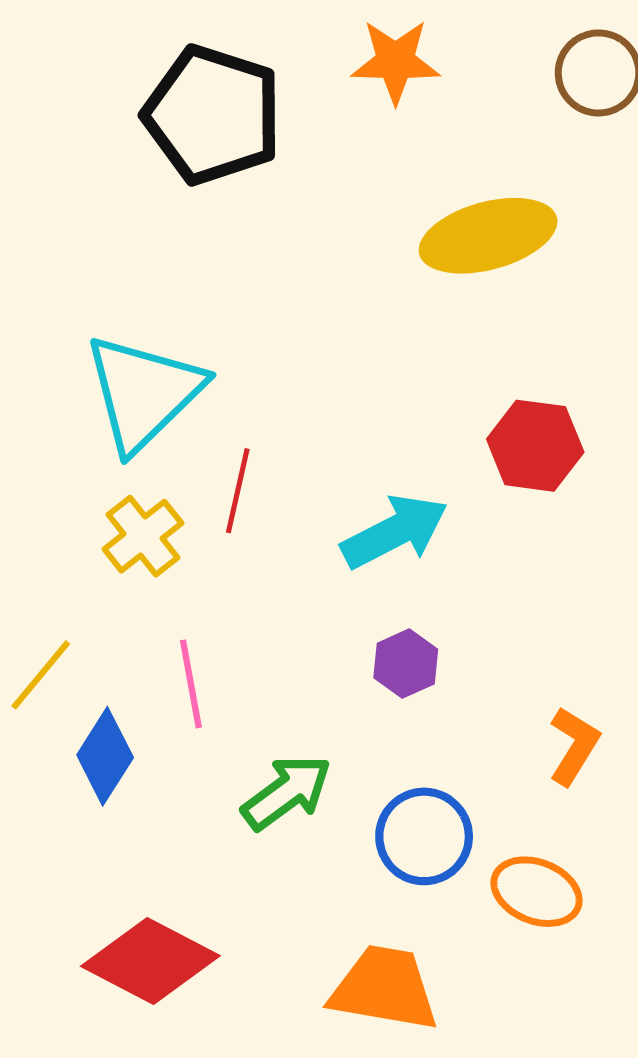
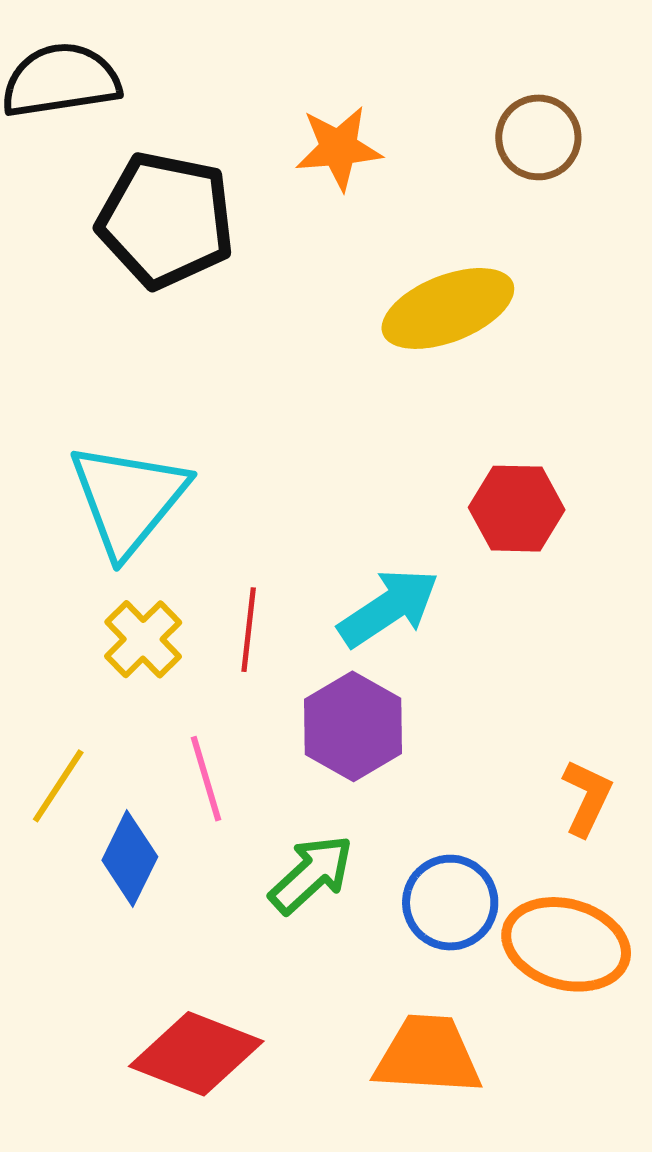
red line: (238, 491) -> (249, 630), moved
purple hexagon: (406, 664) -> (353, 726), moved, size x1.6
orange ellipse: (537, 892) -> (566, 944), size x1.4

